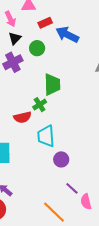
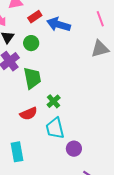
green trapezoid: (52, 85) -> (32, 78), moved
green cross: (40, 105) -> (54, 101), moved

